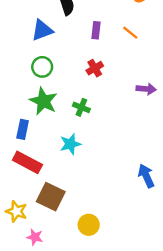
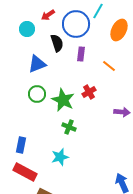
purple rectangle: (96, 30) -> (81, 54), moved
red cross: (95, 68) -> (89, 92), moved
green star: (43, 101) -> (63, 100), moved

